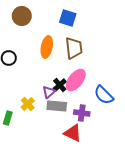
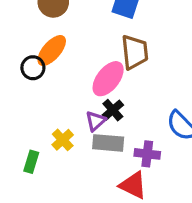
orange ellipse: (47, 47) -> (52, 51), moved, turned 30
pink ellipse: (76, 80) -> (108, 79), moved

